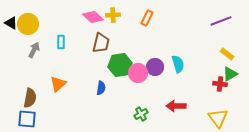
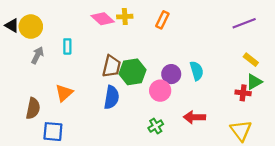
brown trapezoid: (101, 43) -> (112, 66), moved
pink circle: (138, 73) -> (160, 91), moved
blue semicircle: (101, 88) -> (112, 97), size x1.5
blue square: (27, 119) -> (53, 132), moved

